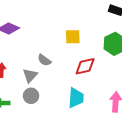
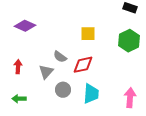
red diamond: (85, 66) -> (83, 65), moved
gray circle: (31, 96) -> (63, 90), moved

